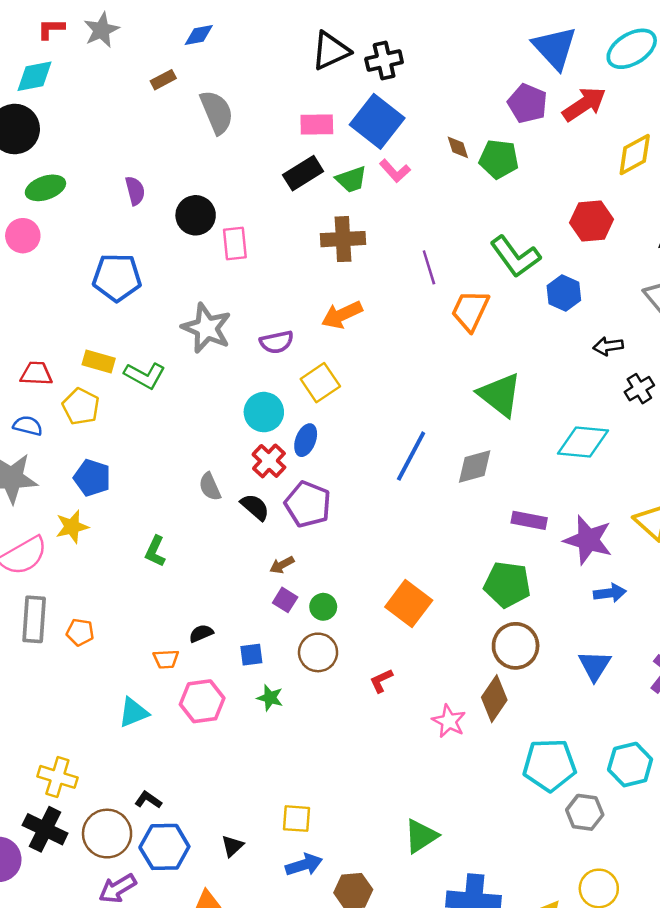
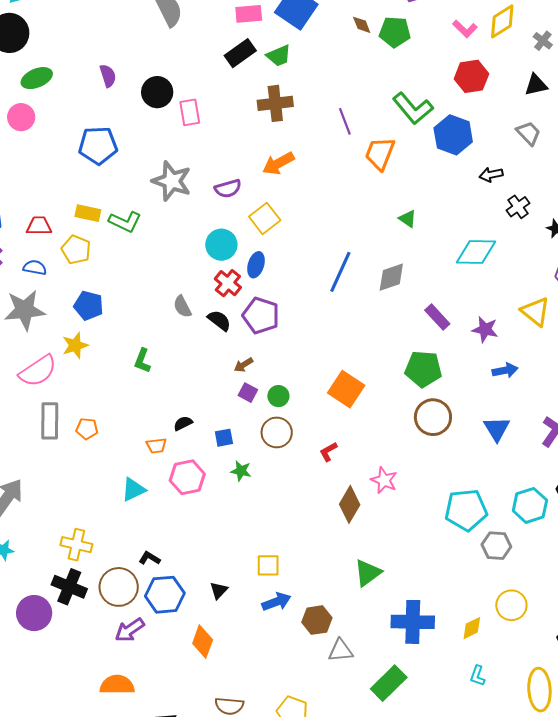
pink L-shape: (395, 171) -> (465, 29), moved
blue hexagon: (564, 293) -> (453, 135), size x1.4
green triangle: (500, 395) -> (408, 219), size x0.5
purple rectangle: (529, 520) -> (437, 317), turned 40
purple star: (588, 540) -> (485, 329), size x0.7
brown diamond: (494, 699) -> (350, 504), moved

